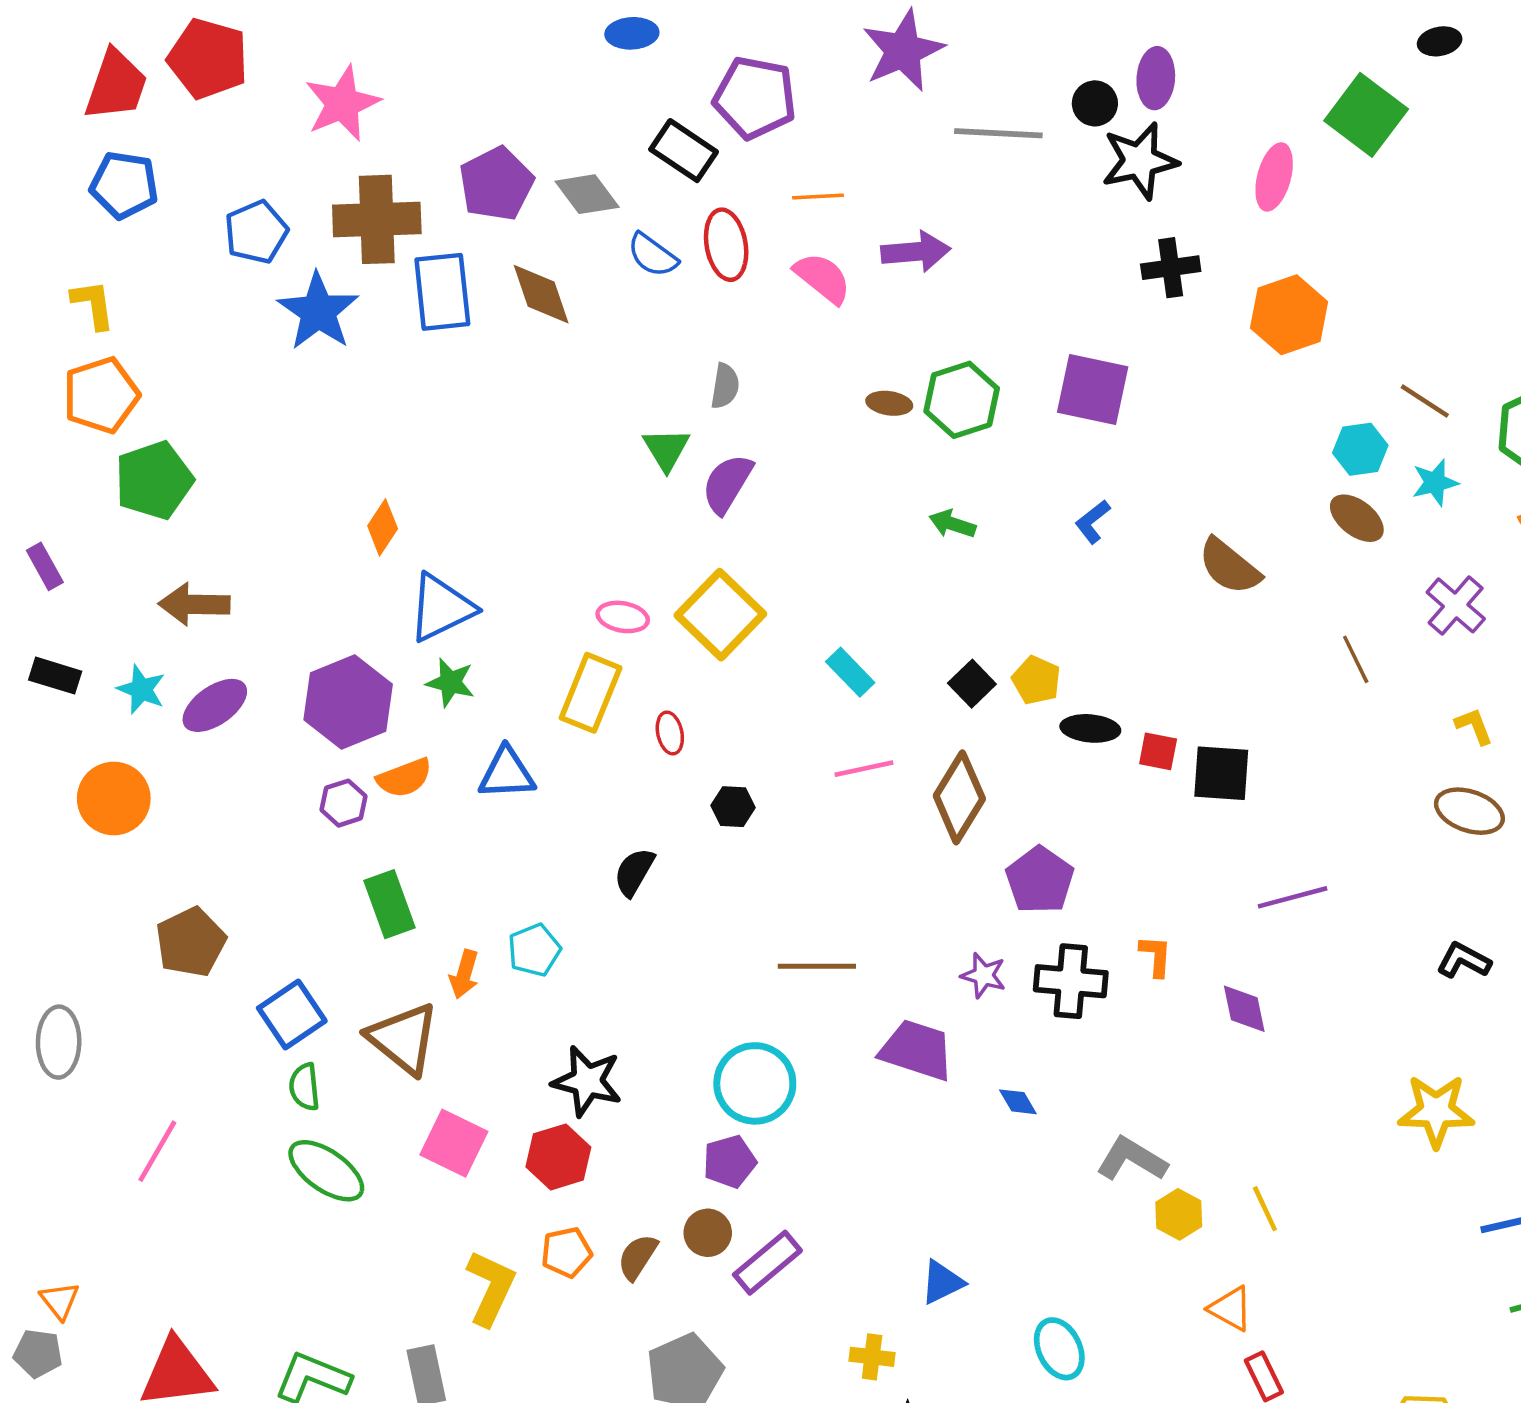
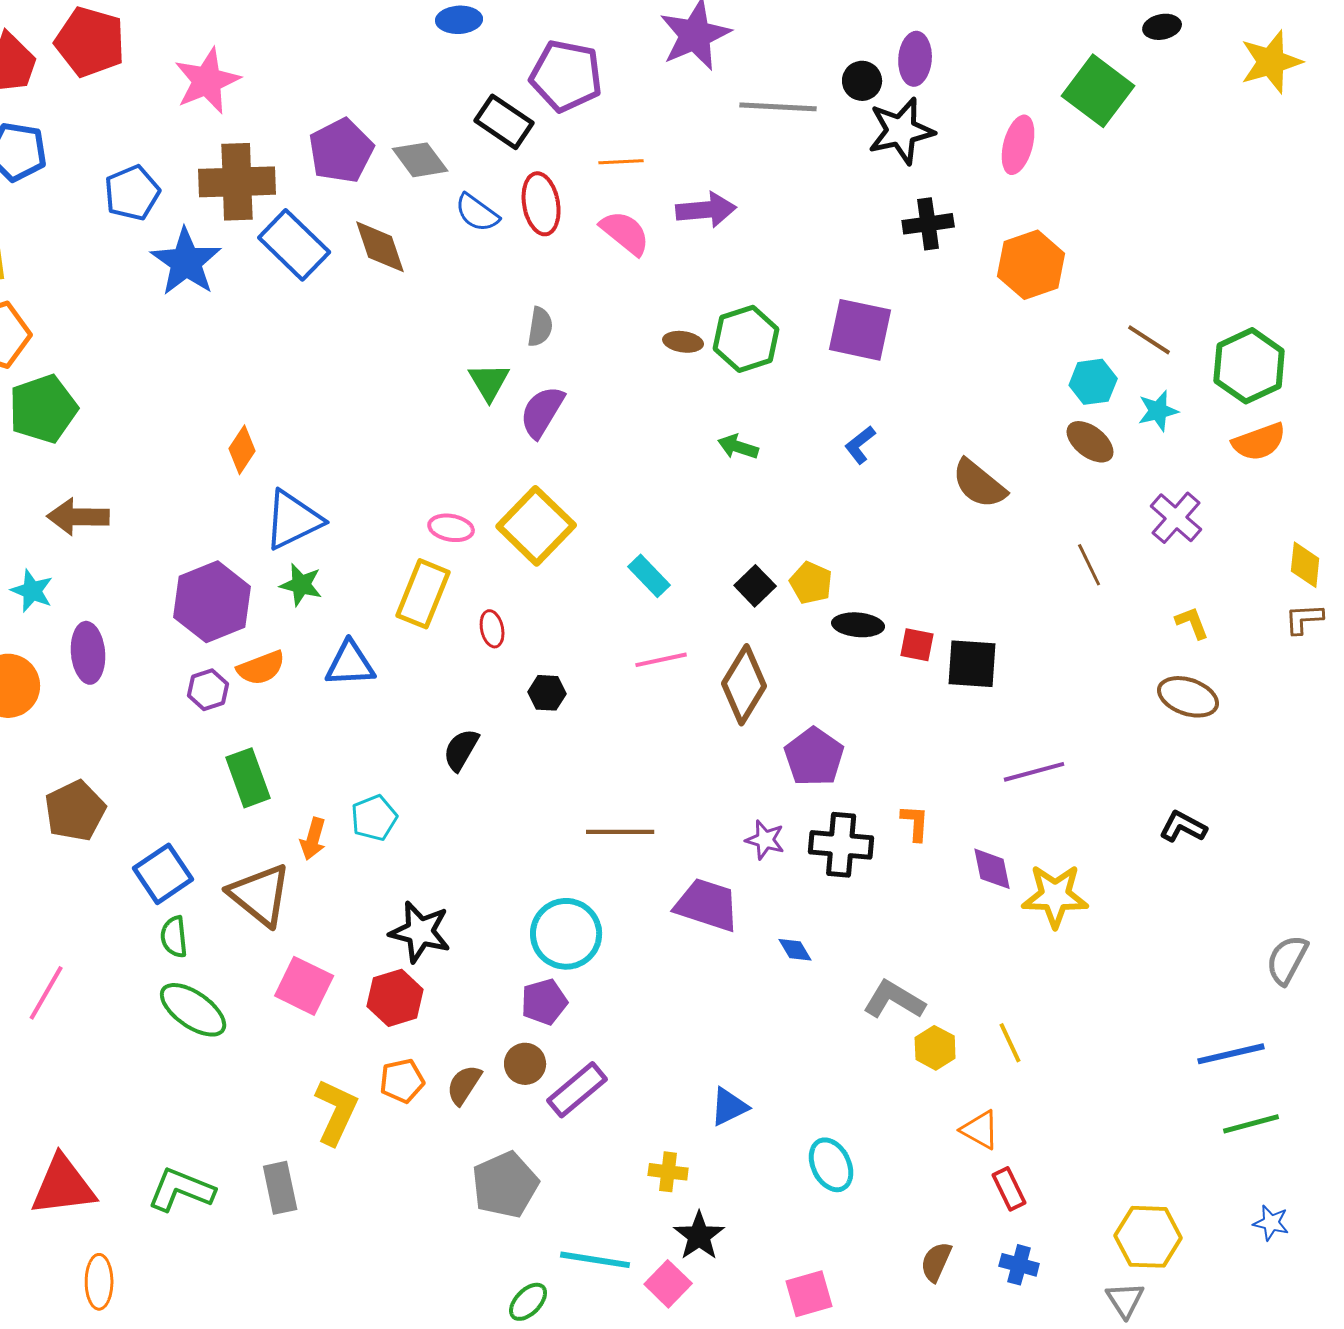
blue rectangle: (442, 292) -> (294, 245), turned -40
purple ellipse: (215, 705) -> (88, 653), moved, turned -60
yellow star: (1436, 1111) -> (1055, 896), moved

